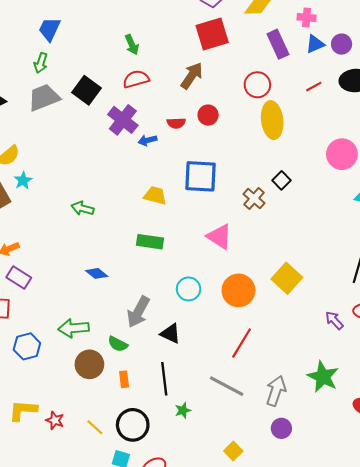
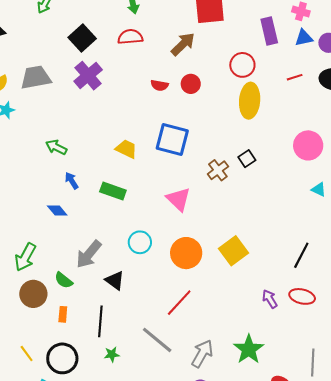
gray trapezoid: (44, 98) -> (36, 77), moved
purple cross: (123, 120) -> (88, 76), moved
blue arrow: (147, 140) -> (72, 181), moved, turned 60
green arrow: (73, 328) -> (25, 257), turned -68

